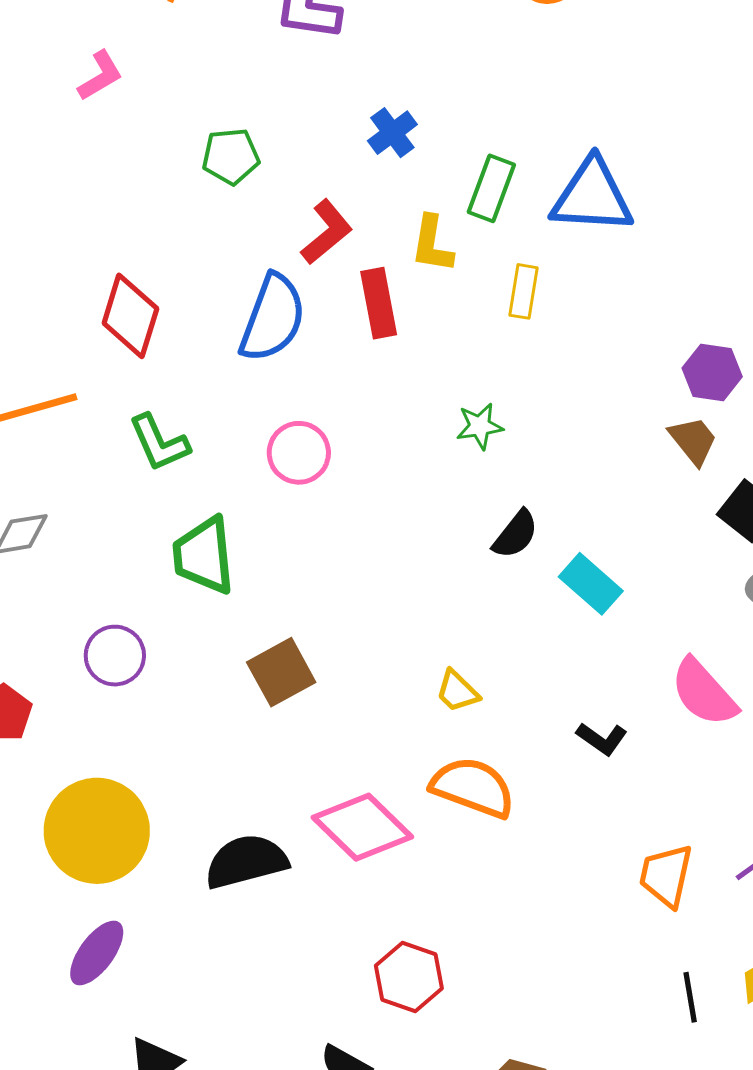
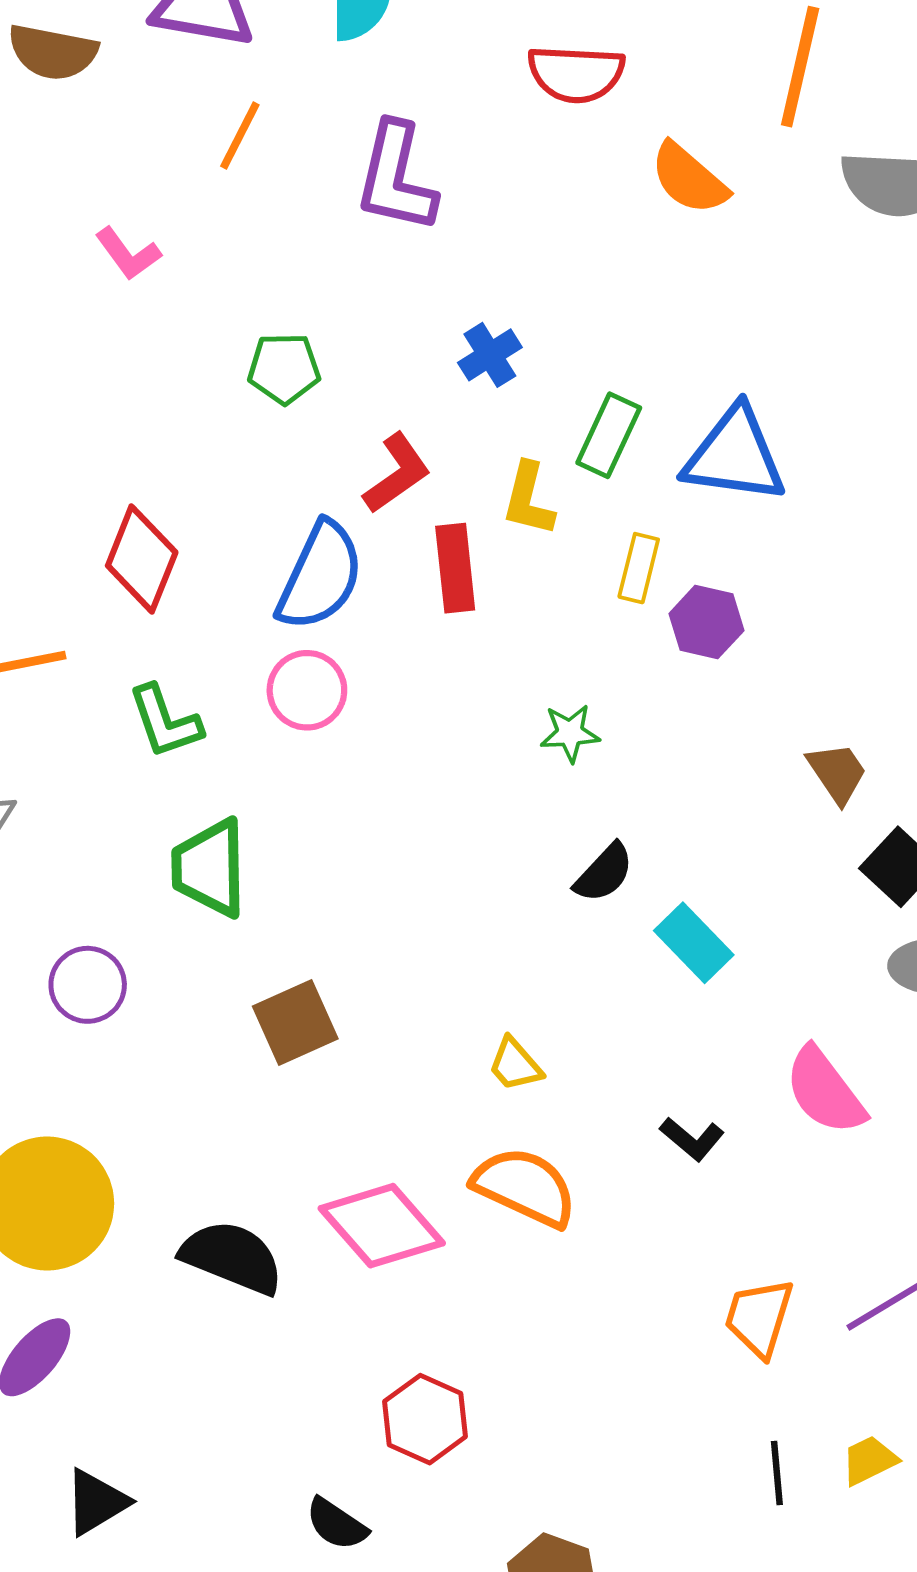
pink L-shape: (100, 76) -> (128, 254), turned 80
purple hexagon: (712, 372) -> (706, 622), moved
pink circle: (299, 453) -> (307, 690), moved
black semicircle: (246, 861) -> (232, 1257), turned 32

